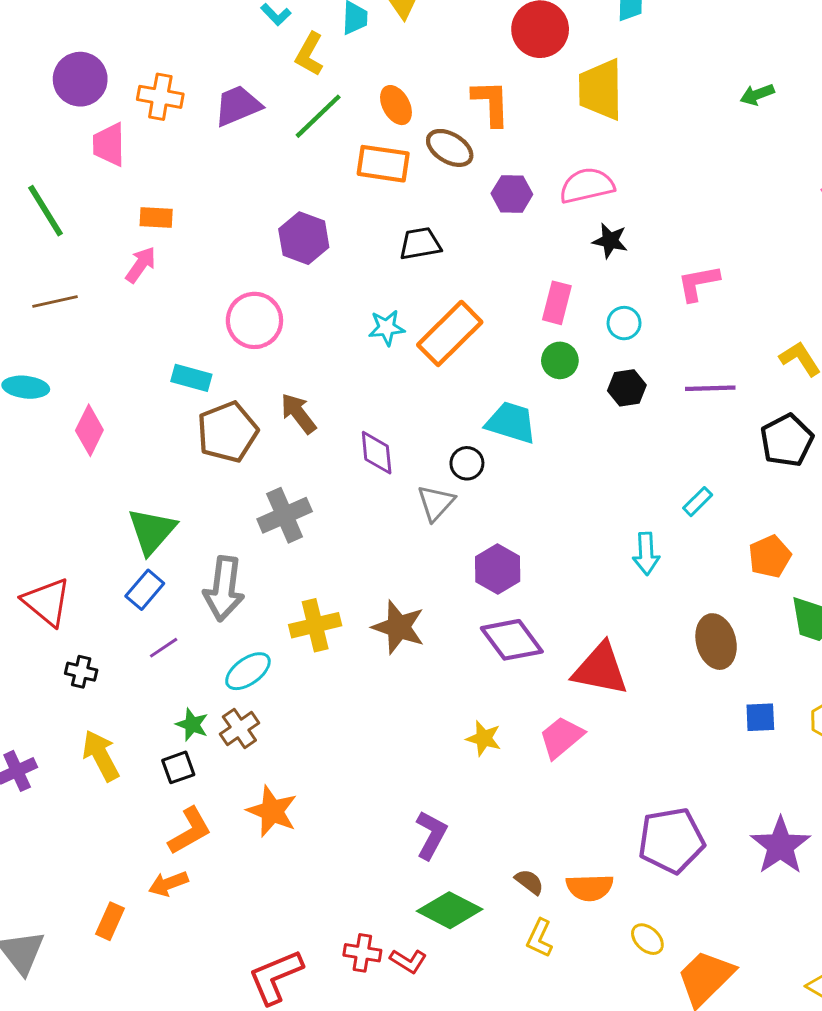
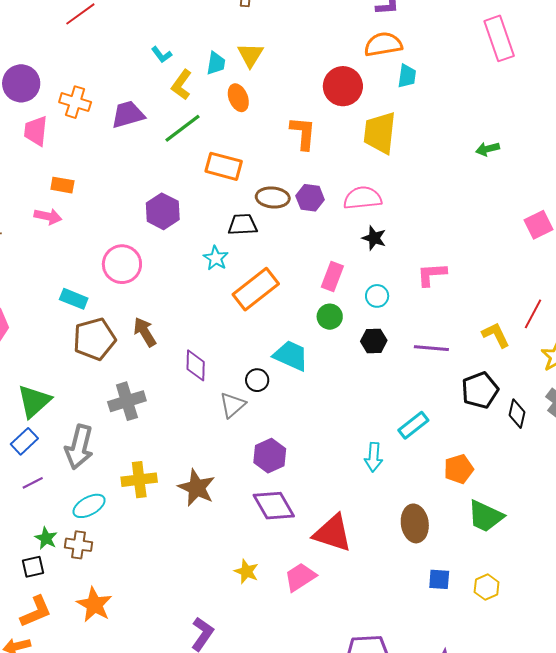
orange ellipse: (396, 105) -> (238, 98), moved
brown ellipse: (450, 148) -> (273, 198), moved, turned -32
pink arrow: (141, 265) -> (48, 216), turned 60
cyan star: (387, 328) -> (216, 258), moved, turned 30
cyan rectangle: (698, 502) -> (413, 425), size x1.4
brown cross: (239, 729) -> (79, 545), turned 36

